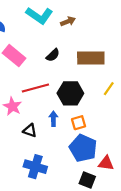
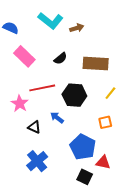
blue arrow: (53, 119) -> (57, 118), turned -56
orange square: (79, 123) -> (105, 122), moved
blue cross: (35, 167) -> (37, 161), turned 30

